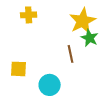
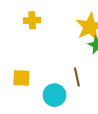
brown line: (71, 54) -> (77, 77), moved

